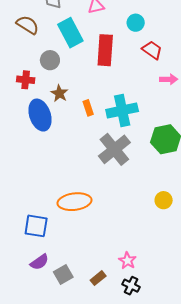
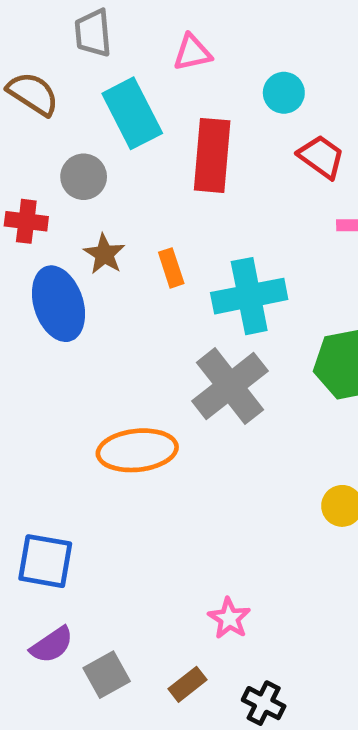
orange rectangle: (88, 108) -> (171, 268), moved
orange ellipse: (74, 202) -> (137, 450), moved
pink star: (127, 261) -> (229, 618), moved

